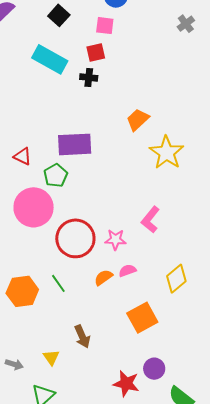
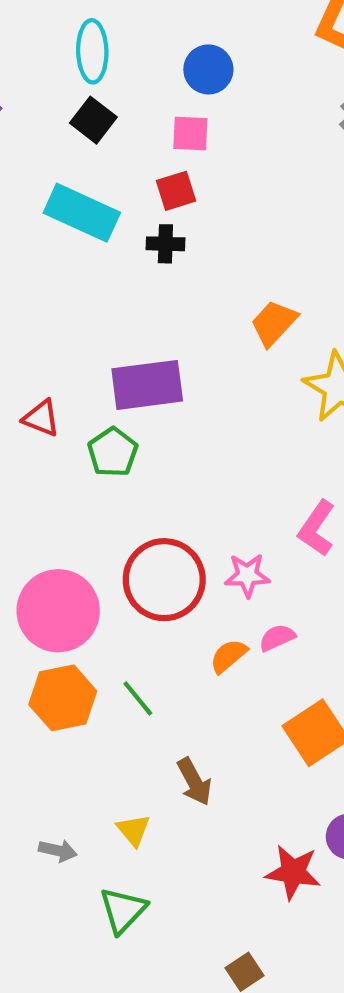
pink circle: (34, 207) -> (58, 611), moved
green line: (58, 283) -> (138, 698), moved

